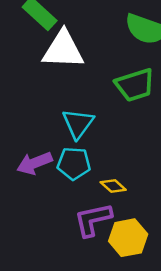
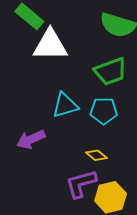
cyan triangle: (78, 124) -> (65, 105), turned 40
cyan pentagon: (74, 163) -> (104, 111), moved

